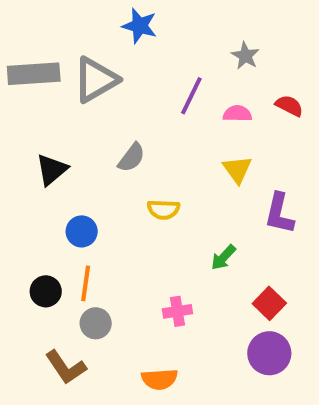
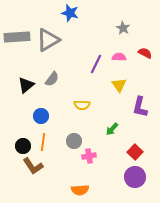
purple line: (191, 96) -> (96, 64), moved
gray semicircle: (132, 158) -> (52, 79), moved
gray circle: (96, 323) -> (74, 141), moved
brown L-shape: (66, 367) -> (33, 166), moved

